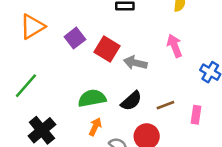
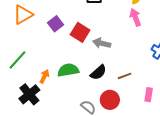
pink arrow: (175, 46) -> (135, 17), moved
pink rectangle: (196, 115) -> (149, 95), moved
orange arrow: (95, 127) -> (44, 76), moved

